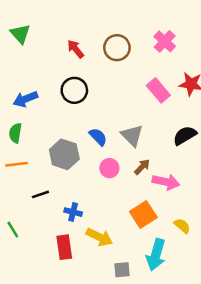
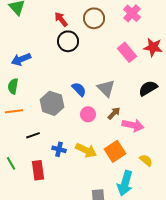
black circle: (74, 90) -> (68, 41), moved
yellow arrow: (99, 237) -> (86, 150), moved
red rectangle: (64, 247) -> (38, 170), moved

